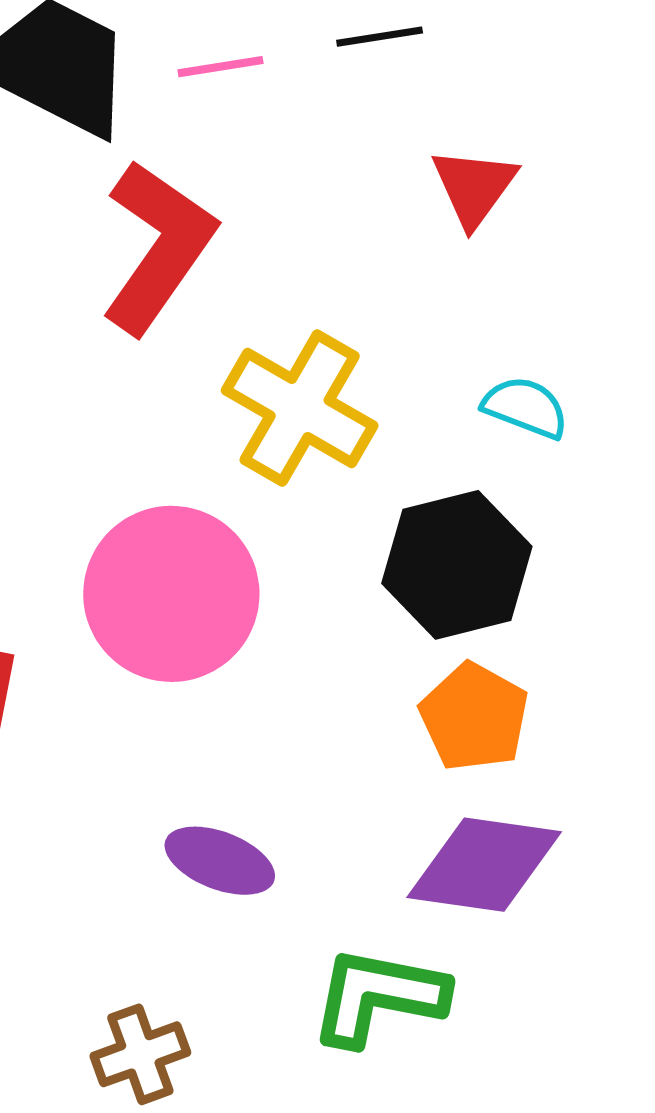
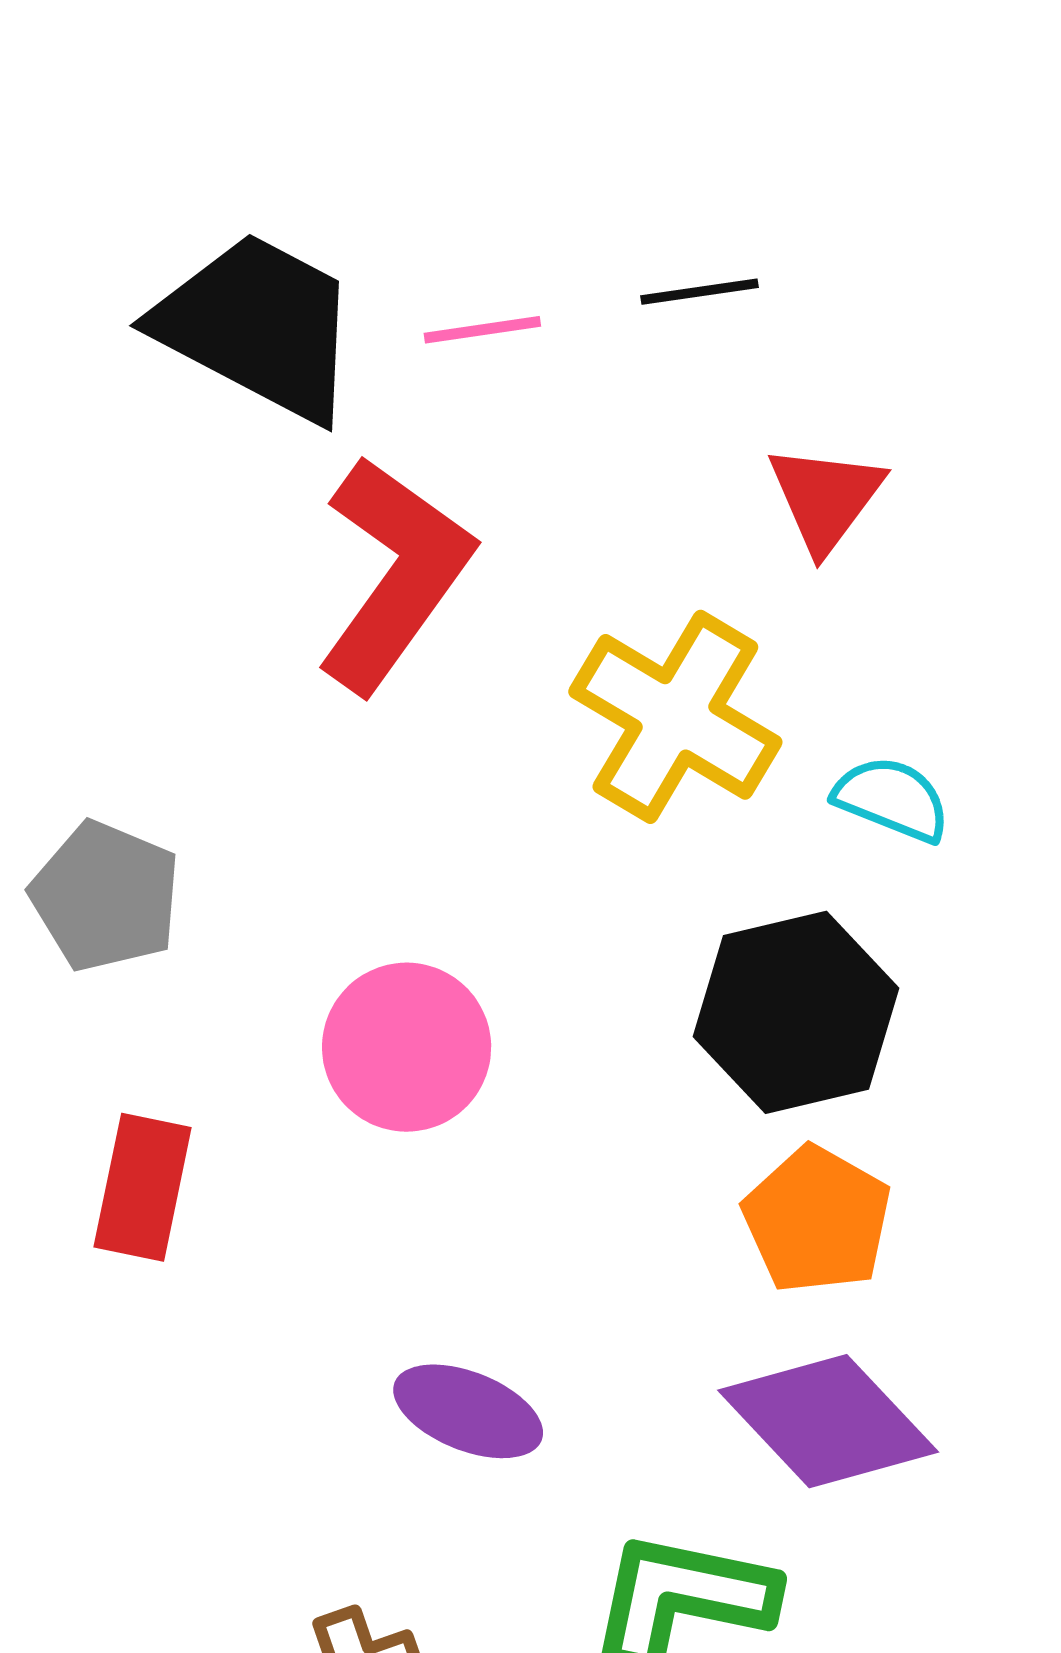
yellow cross: (300, 408) -> (675, 717), moved
pink circle: (171, 594) -> (407, 1047), size x0.7
purple diamond: (484, 865) -> (828, 1421), turned 38

